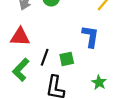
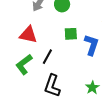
green square: (67, 59) -> (71, 34), moved

